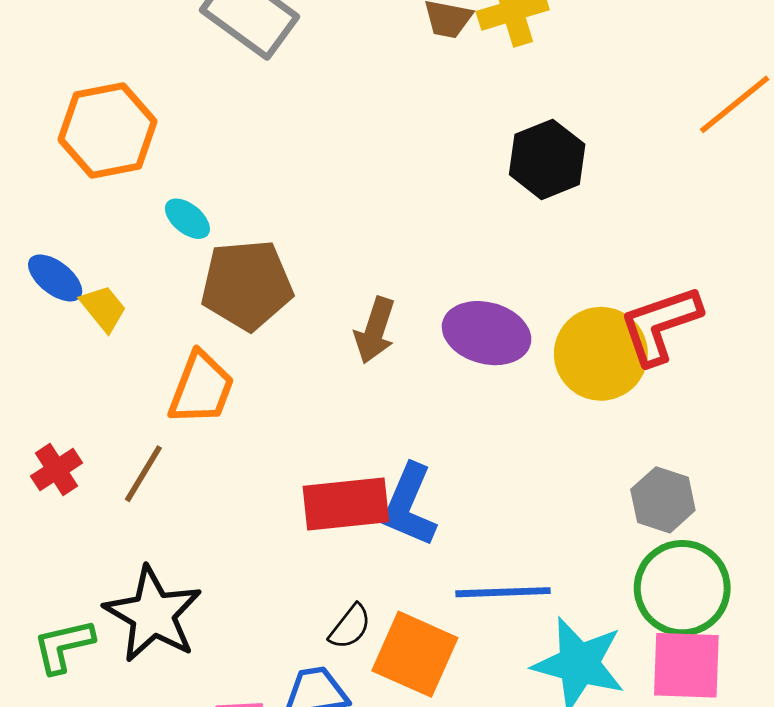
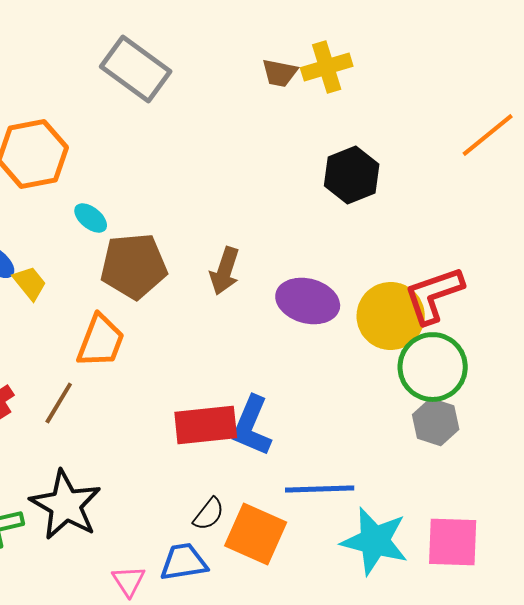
brown arrow: (375, 330) -> (225, 271), moved
green circle: (682, 588) -> (433, 367), moved

